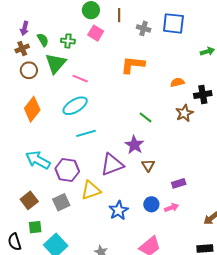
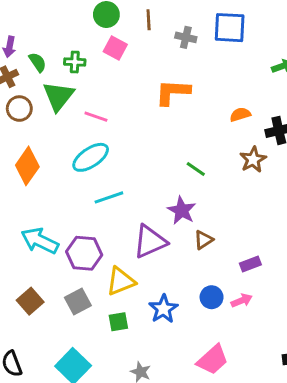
brown triangle: (148, 165) -> (204, 240), turned 32
green square: (35, 227) -> (118, 322), moved

